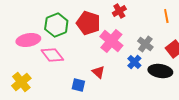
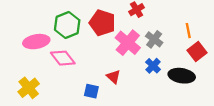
orange line: (166, 16) -> (188, 31), moved
gray cross: (145, 44) -> (154, 39), moved

